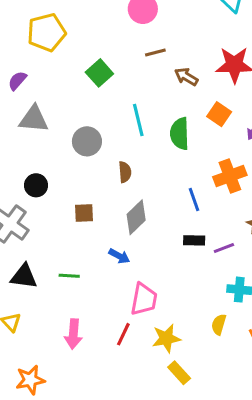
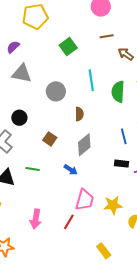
brown square: (84, 213) -> (50, 139), turned 32
green line: (69, 276) -> (33, 169), moved
yellow star: (166, 338) -> (113, 205), moved

